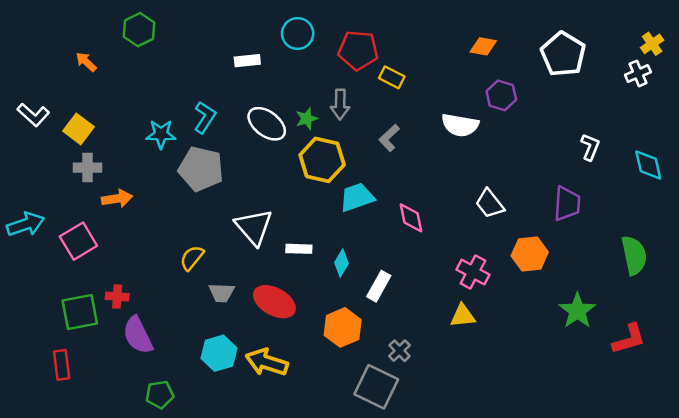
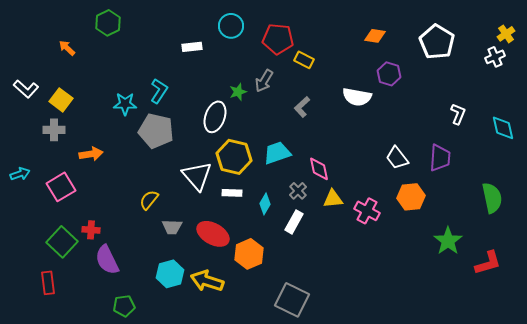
gray arrow: (340, 104) -> (264, 81), turned 30
white ellipse: (267, 124) -> (215, 117), moved, turned 72
yellow hexagon: (322, 160) -> (234, 157), moved
gray cross: (87, 168) -> (54, 130), moved
white trapezoid: (490, 204) -> (397, 158), moved
cyan arrow: (26, 224) -> (20, 174), size x0.7
green square: (80, 312) -> (62, 242), turned -36
yellow triangle: (463, 316) -> (333, 199), moved
orange hexagon: (343, 327) -> (249, 254), moved
gray cross: (399, 351) -> (298, 191), moved

